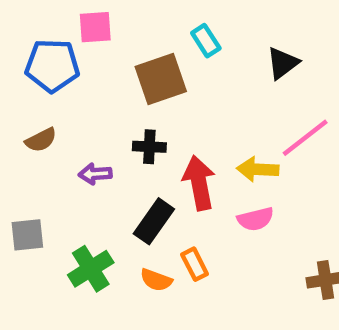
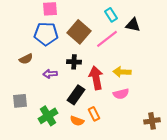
cyan rectangle: (206, 41) -> (111, 15), moved
black triangle: (283, 63) -> (133, 25), turned 49
blue pentagon: (52, 65) -> (46, 34), moved
brown square: (161, 79) -> (79, 32), turned -30
pink line: (305, 138) -> (107, 39), moved

